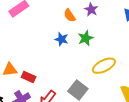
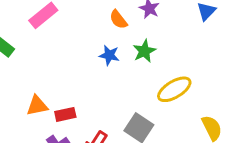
red rectangle: (29, 77) -> (65, 114), turned -32

